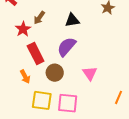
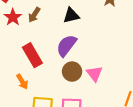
red star: (23, 29) -> (13, 17), moved
brown circle: (55, 73) -> (72, 72), moved

